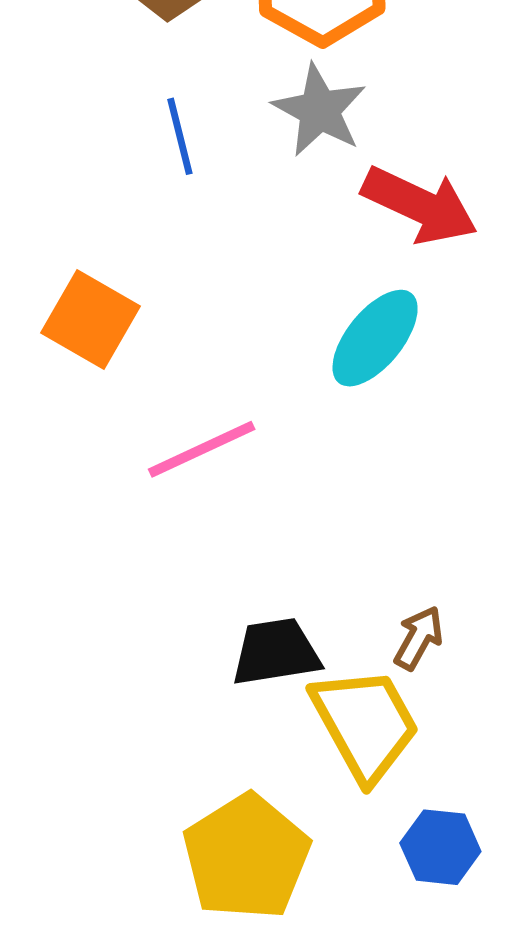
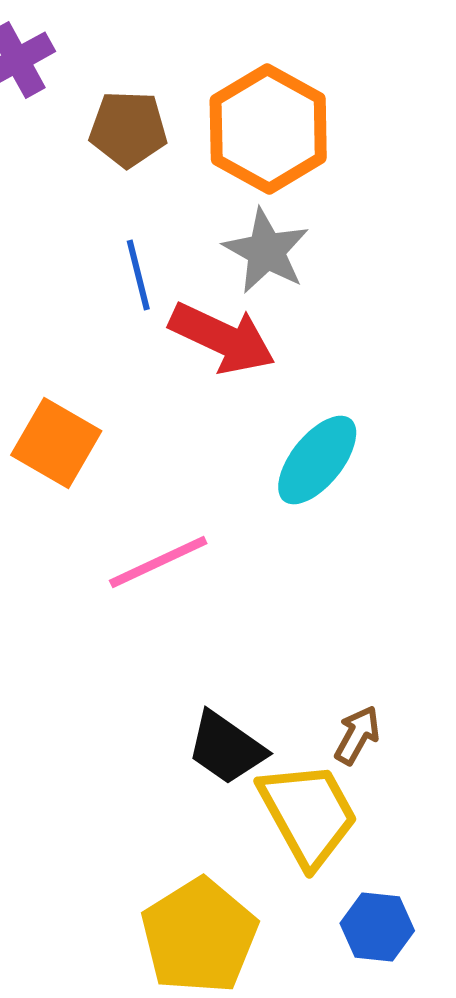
red arrow: (420, 205) -> (222, 338), moved
black trapezoid: (276, 652) -> (226, 748), turned -136

